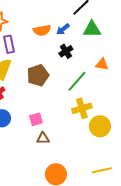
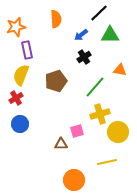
orange semicircle: (42, 30) -> (56, 19), moved, turned -84
pink square: (36, 119) -> (77, 131), moved
yellow line: (102, 170) -> (107, 162), moved

